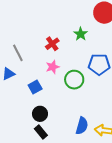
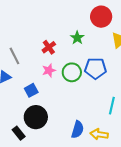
green circle: (74, 80) -> (72, 72), moved
black circle: (40, 114) -> (36, 117), size x1.5
black rectangle: (41, 132) -> (19, 133), moved

